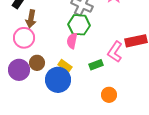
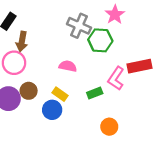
green hexagon: (79, 25) -> (100, 40), moved
pink semicircle: (72, 41) -> (68, 66), turned 91
blue circle: (58, 80) -> (52, 110), size x0.7

